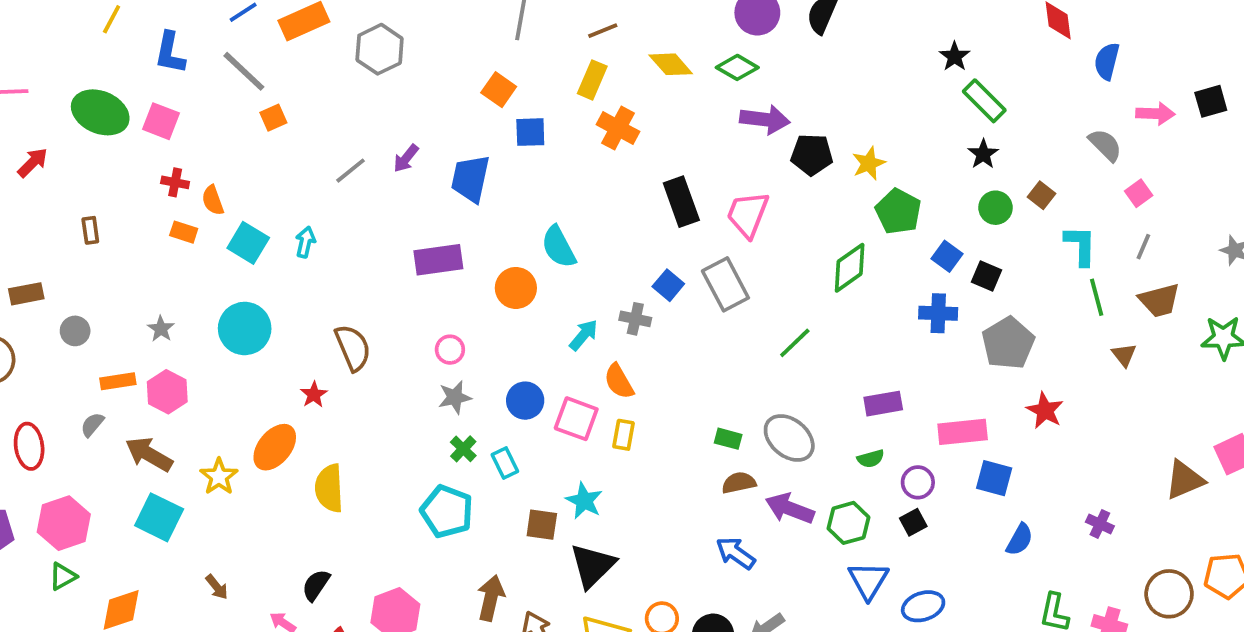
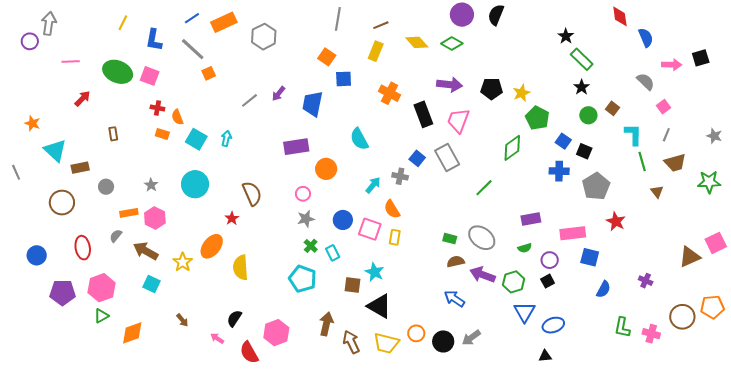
blue semicircle: (1107, 61) -> (646, 38), turned 144
purple arrow: (765, 119) -> (450, 85), moved
orange cross: (618, 128) -> (390, 93), moved
orange circle: (516, 288) -> (326, 169), moved
cyan square: (159, 517) -> (152, 284), size x0.7
black triangle: (592, 566) -> (379, 306), turned -44

